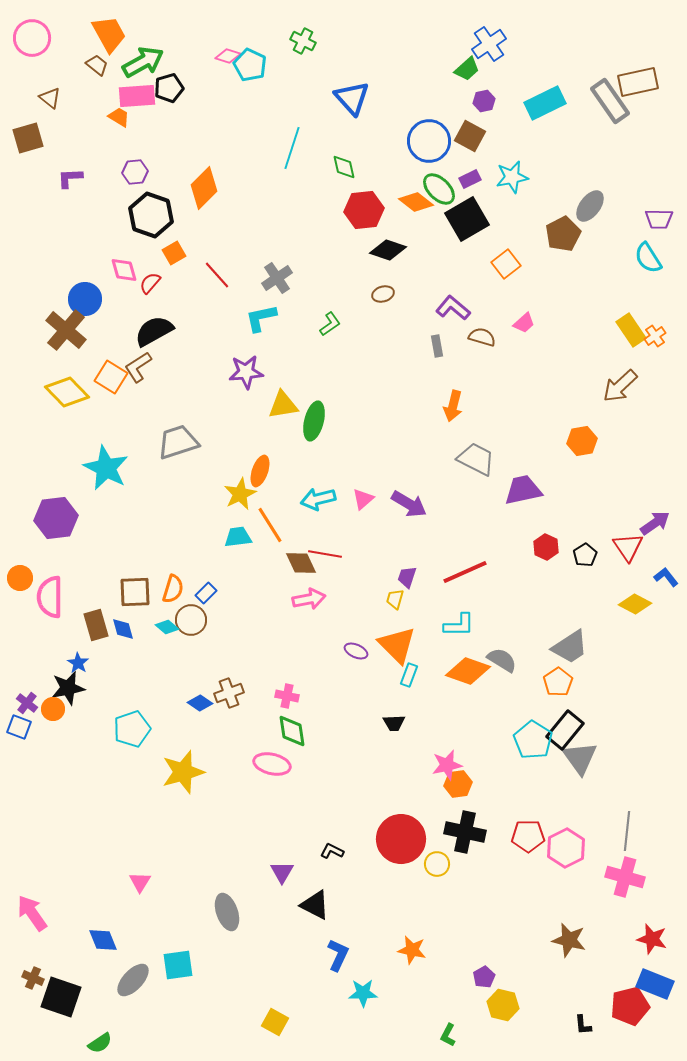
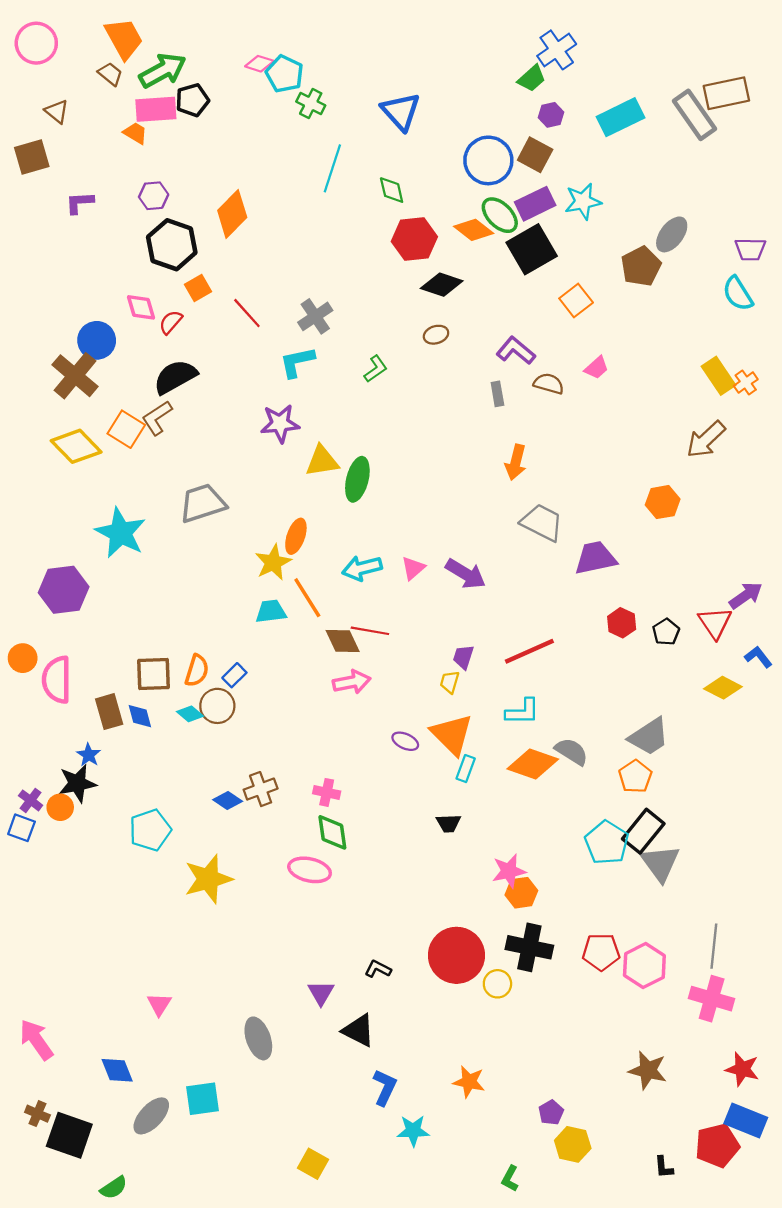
green cross: (303, 41) -> (311, 103), moved
purple rectangle: (470, 179) -> (535, 204), size x1.6

